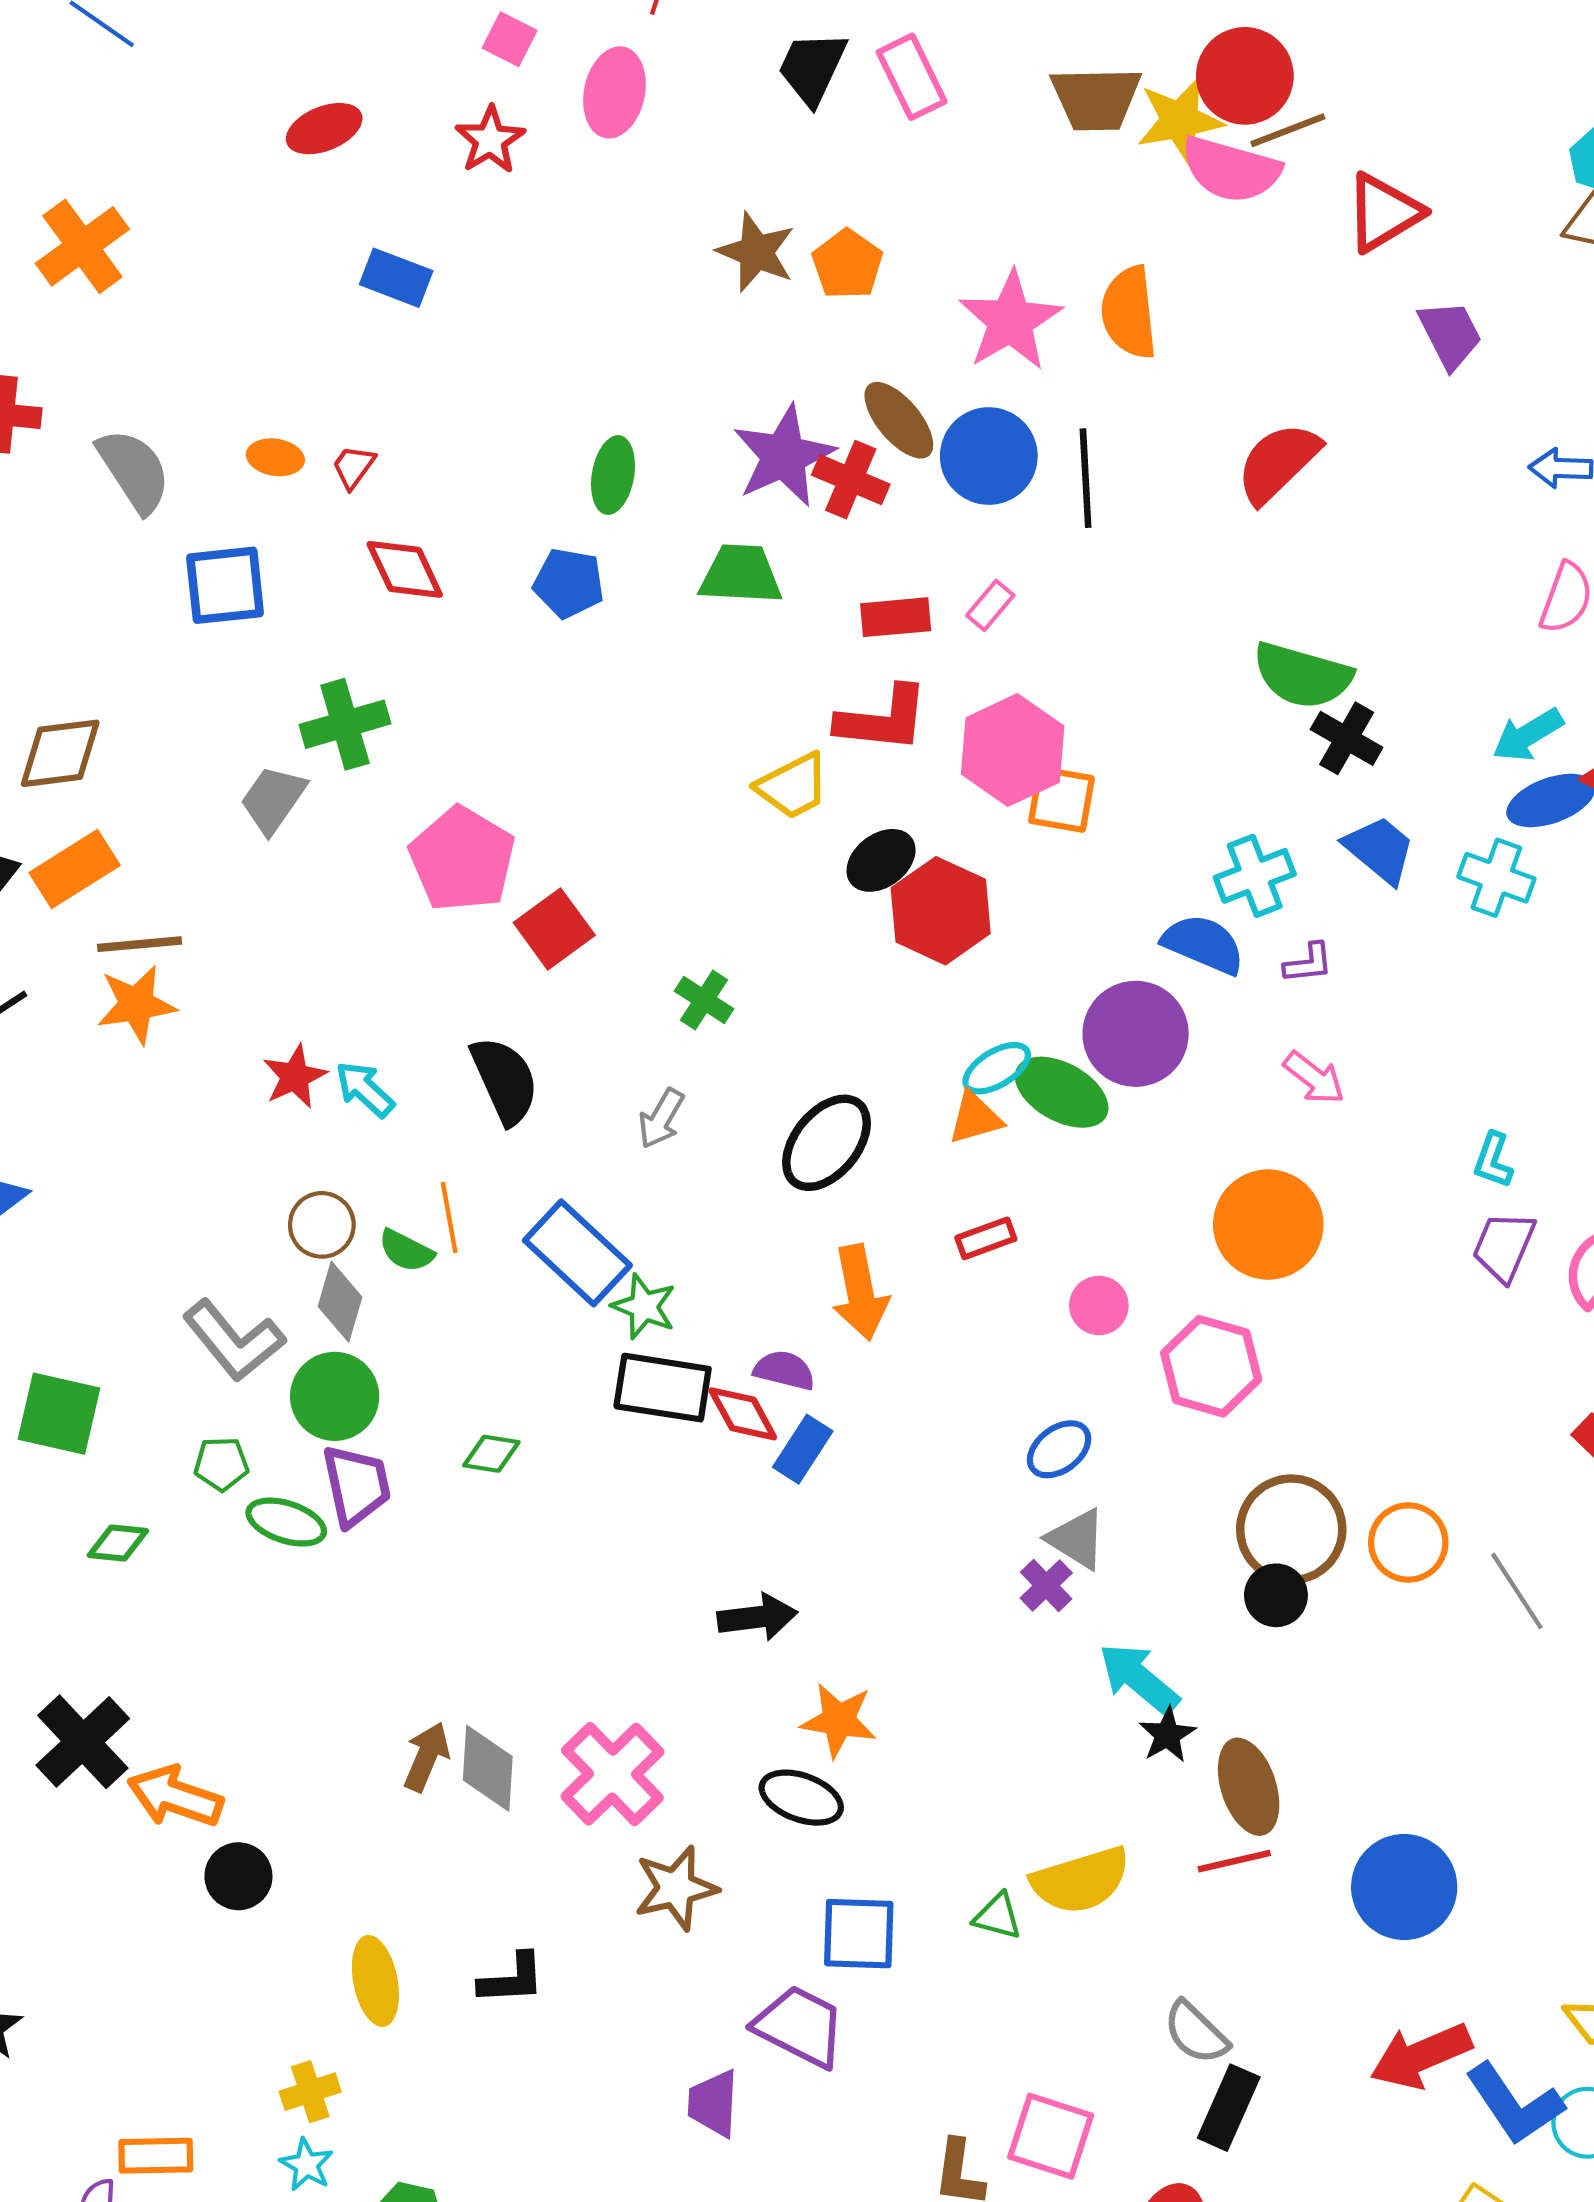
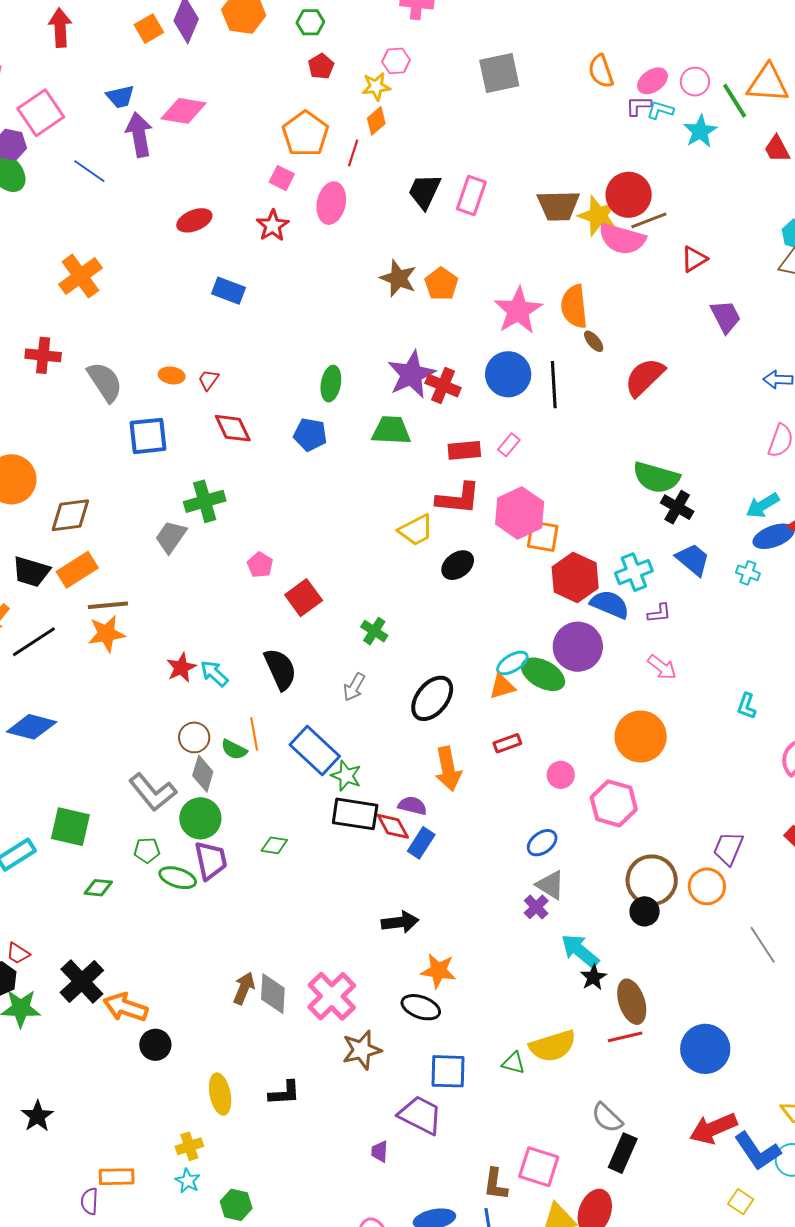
pink rectangle: (912, 77) -> (471, 195), turned 45
yellow star: (1180, 120) -> (598, 216), turned 30
red triangle: (1384, 212) -> (694, 259), size x0.7
brown ellipse: (899, 420) -> (594, 341), moved, size x0.6
pink pentagon: (462, 859) -> (260, 565), size x0.5
cyan cross: (1496, 878) -> (748, 573), size x0.7
red hexagon: (941, 911) -> (575, 577), moved
purple trapezoid: (1504, 1246) -> (728, 848), moved
gray line: (1517, 1591) -> (763, 945), moved
purple trapezoid: (713, 2103) -> (380, 1152), size x0.7

